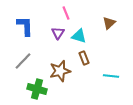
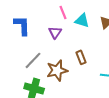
cyan triangle: (79, 36) -> (82, 20), moved
gray line: (23, 61) -> (33, 60), moved

